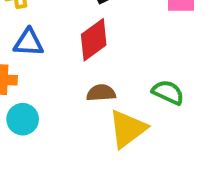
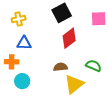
red diamond: (94, 40) -> (69, 38), moved

